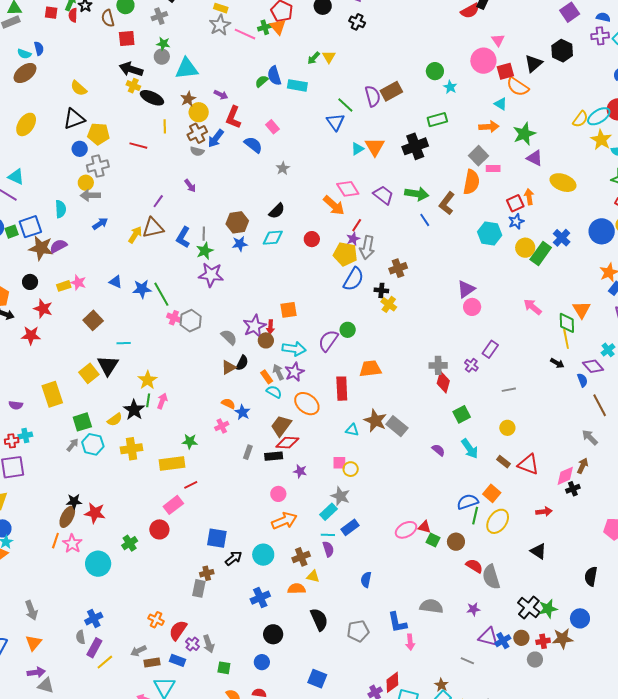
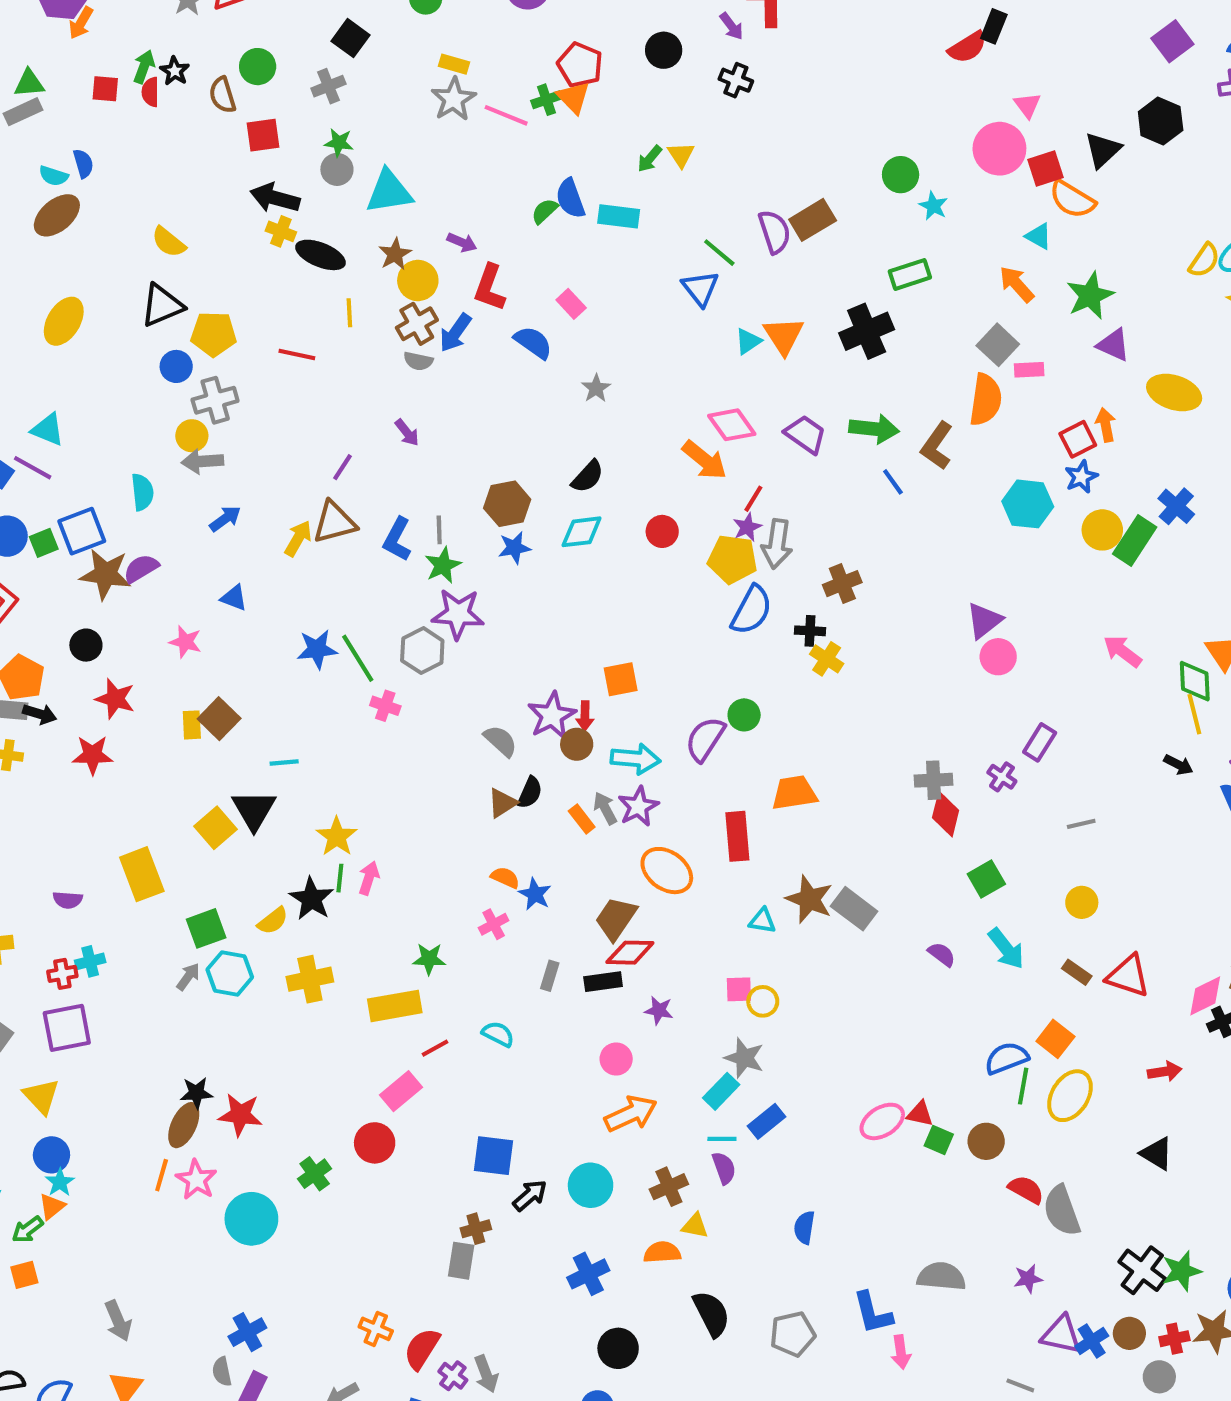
orange arrow: (489, 127) -> (1017, 284), turned -126
blue triangle: (116, 282) -> (234, 598), moved
yellow rectangle: (64, 286) -> (192, 725), moved, turned -72
gray hexagon: (191, 321) -> (422, 651), moved
cyan semicircle: (274, 392) -> (498, 1034), moved

